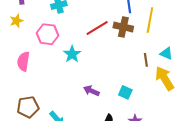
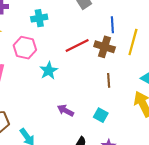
brown line: (146, 60) -> (109, 80), moved

